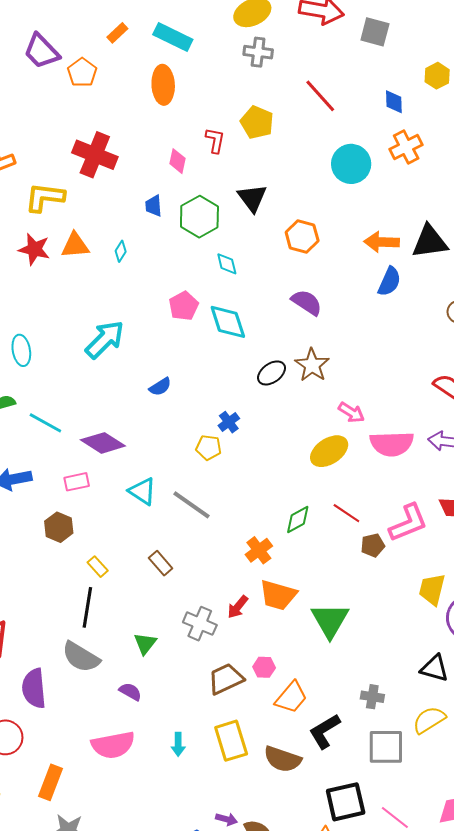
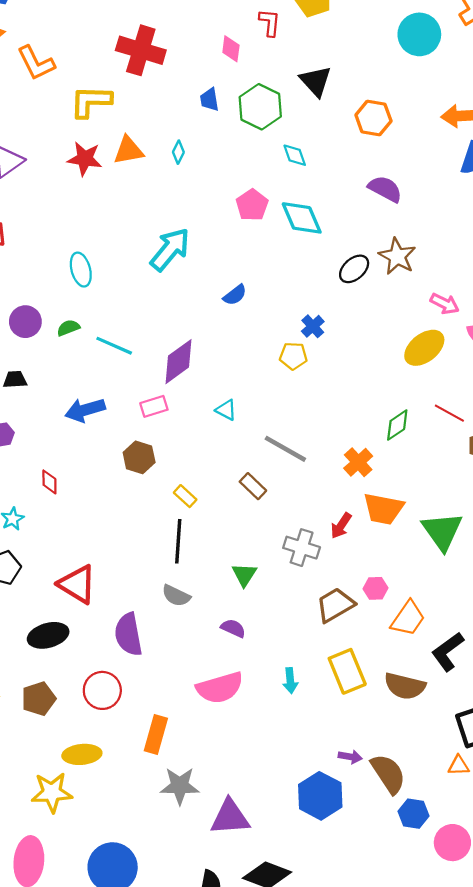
purple diamond: (103, 443) -> (179, 362), turned -63
cyan triangle: (142, 491) -> (226, 410), size x0.7
gray line: (192, 505) -> (285, 449), moved
gray semicircle: (81, 657) -> (176, 596), size x0.7

